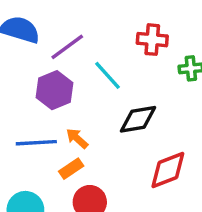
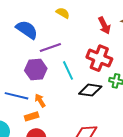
red cross: (152, 40) -> (99, 58), size x1.4
black diamond: (138, 119) -> (90, 90), moved

